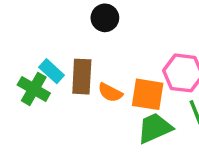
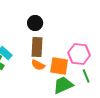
brown rectangle: (82, 77) -> (37, 47), moved

